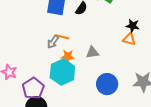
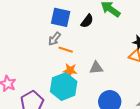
gray arrow: (53, 42) -> (55, 39), moved

